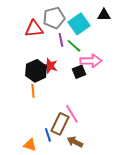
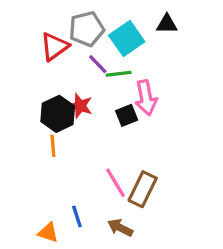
red triangle: (34, 29) -> (55, 46), turned -30
purple line: (61, 40) -> (98, 64), turned -32
green line: (74, 46) -> (119, 74), turned -49
pink arrow: (91, 61) -> (146, 98), turned 80
brown rectangle: (60, 124) -> (143, 189), moved

